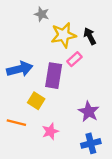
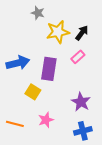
black arrow: (90, 36) -> (82, 33), turned 63
pink rectangle: (74, 59) -> (78, 57), moved
orange line: (16, 123) -> (15, 124), moved

